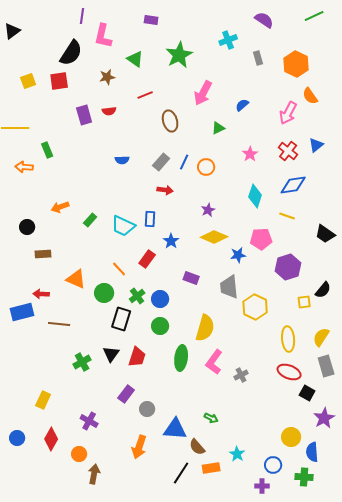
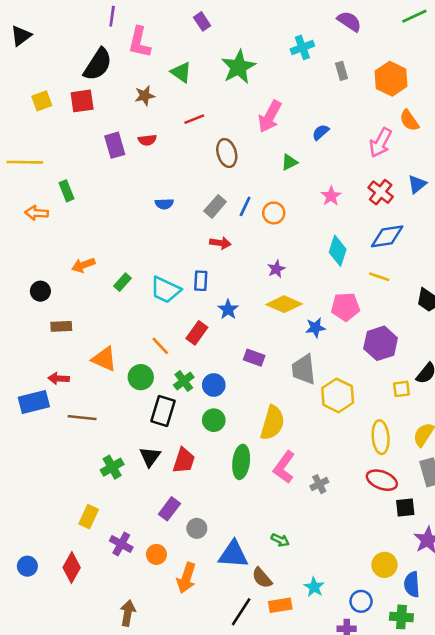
purple rectangle: (151, 20) -> (202, 21), turned 48
black square: (307, 393) -> (405, 508), turned -35
yellow rectangle: (43, 400) -> (89, 517), moved
orange circle: (79, 454) -> (156, 554), moved

